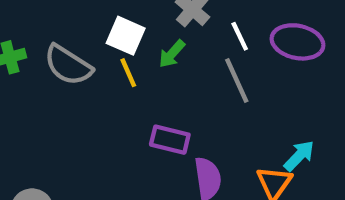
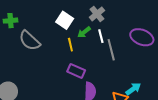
white line: (240, 36) -> (101, 36), moved
gray semicircle: (68, 65) -> (30, 41), moved
yellow line: (128, 73) -> (70, 45), moved

